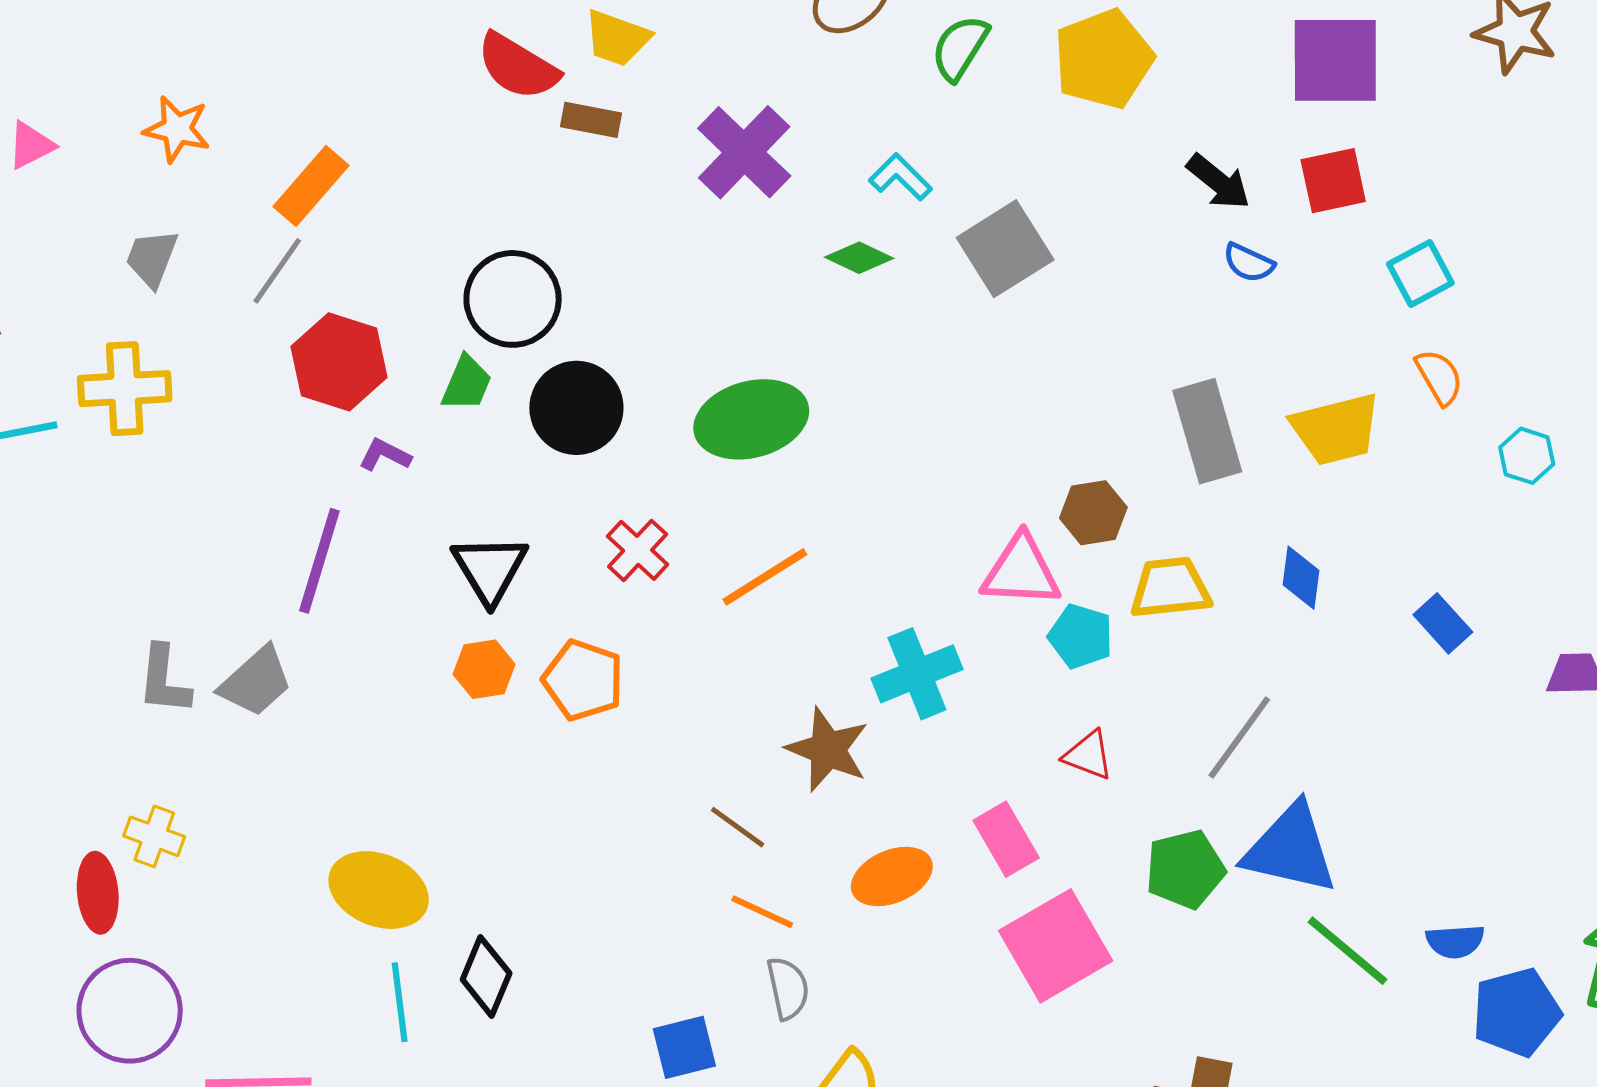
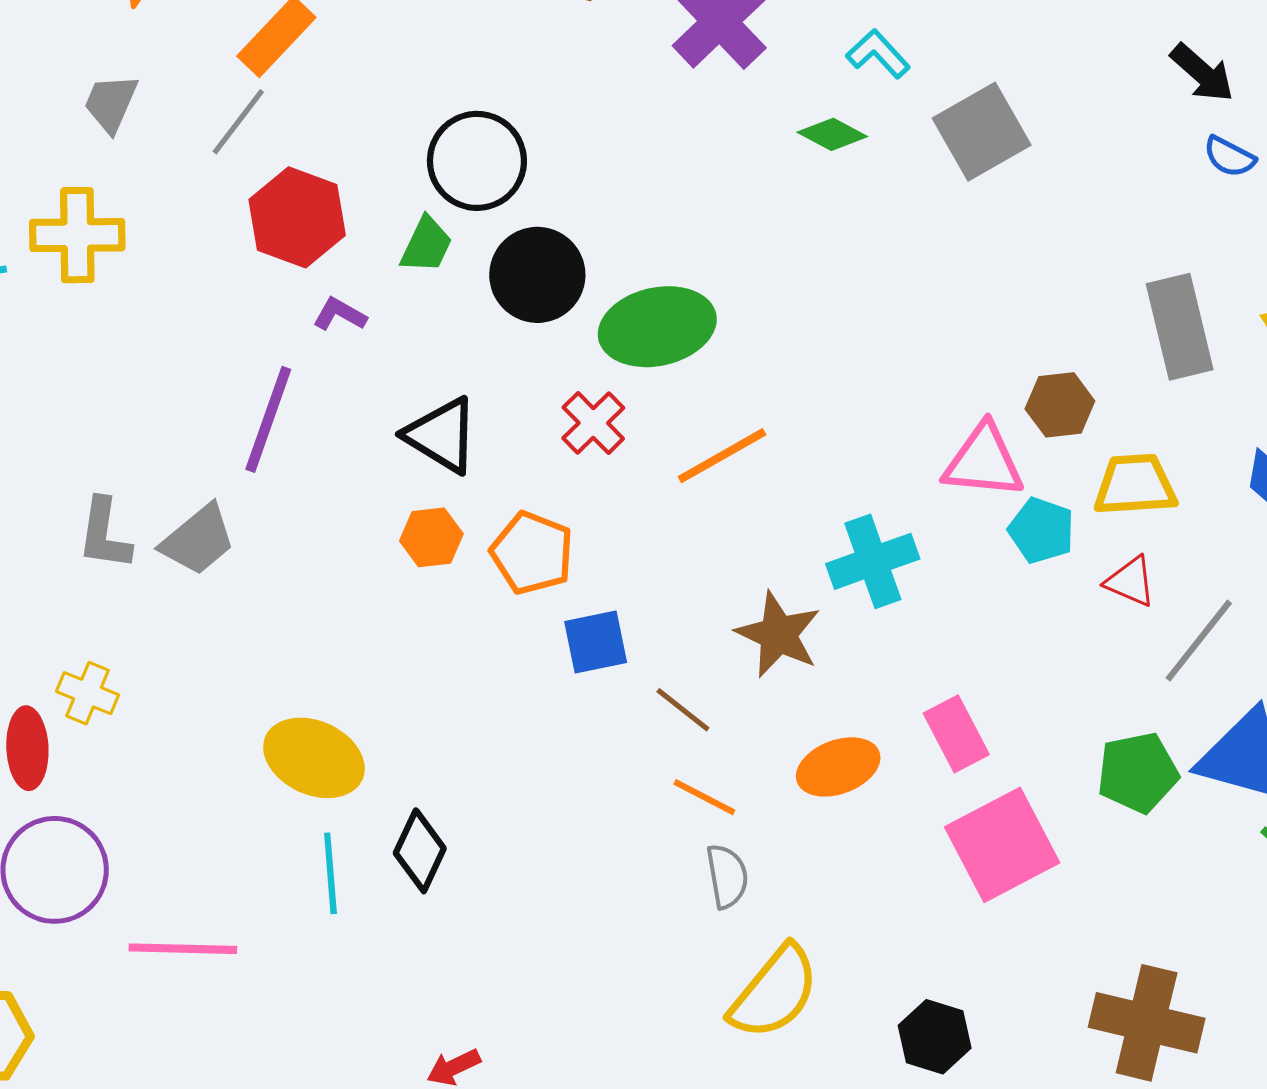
green ellipse: (751, 419) -> (657, 327), moved
black triangle: (490, 569) -> (442, 435), turned -30
red triangle: (1088, 755) -> (1131, 582), moved
blue square: (684, 1047) -> (596, 642), moved

